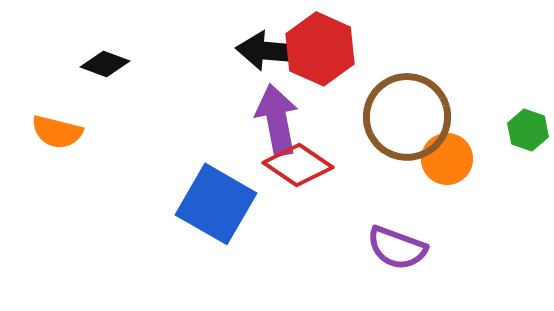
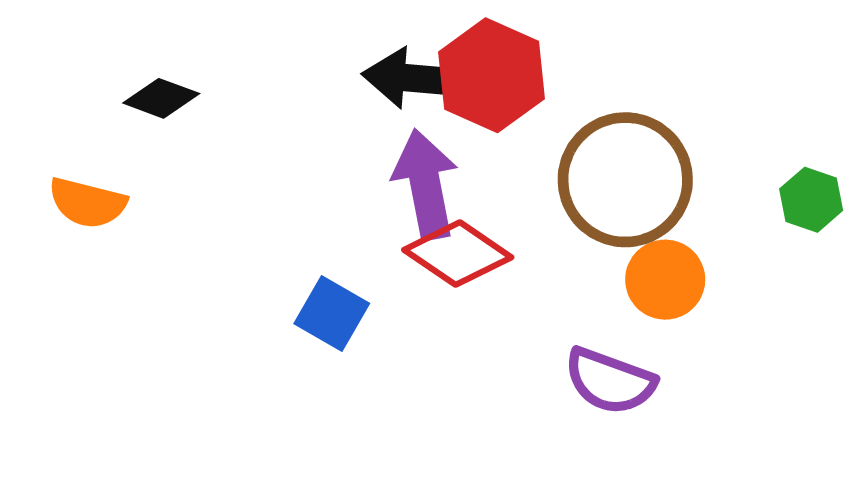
orange circle: (447, 159) -> (665, 280), moved
blue square: (216, 204) -> (332, 313), size x0.6

